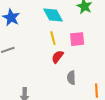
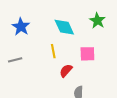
yellow line: (53, 38) -> (53, 51), moved

